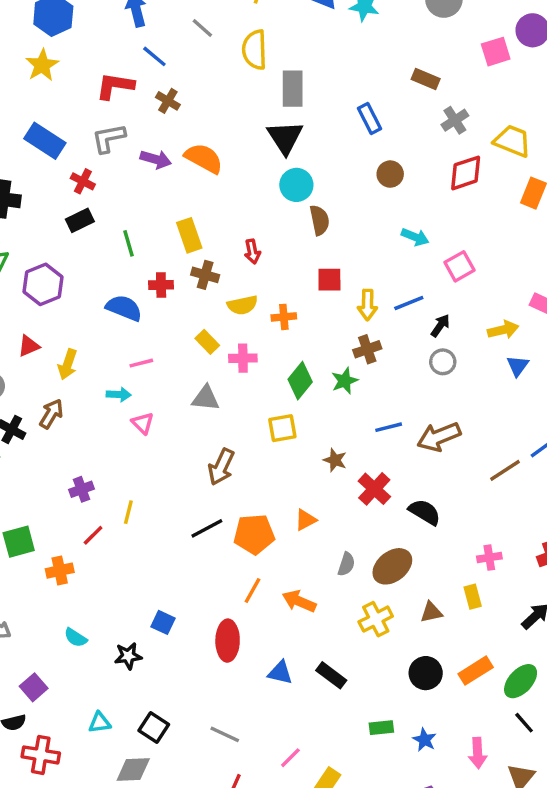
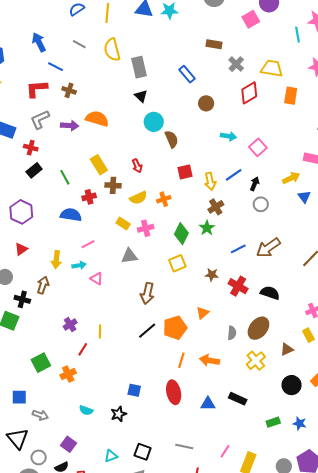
black triangle: (285, 137) -> (141, 96), size x0.6
yellow arrow: (68, 364) -> (56, 260), moved

